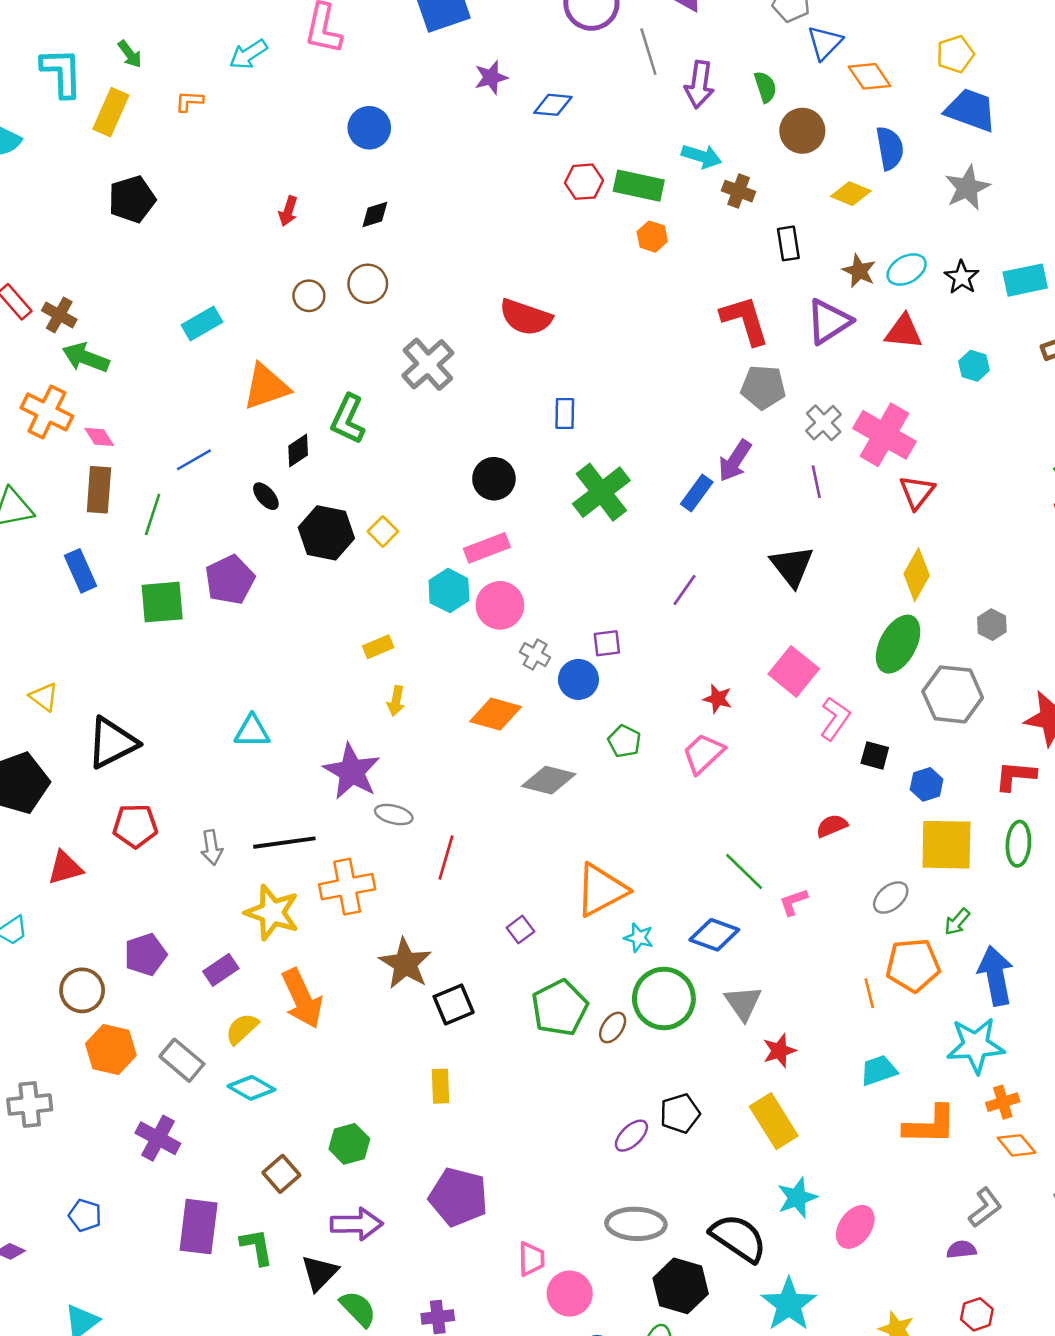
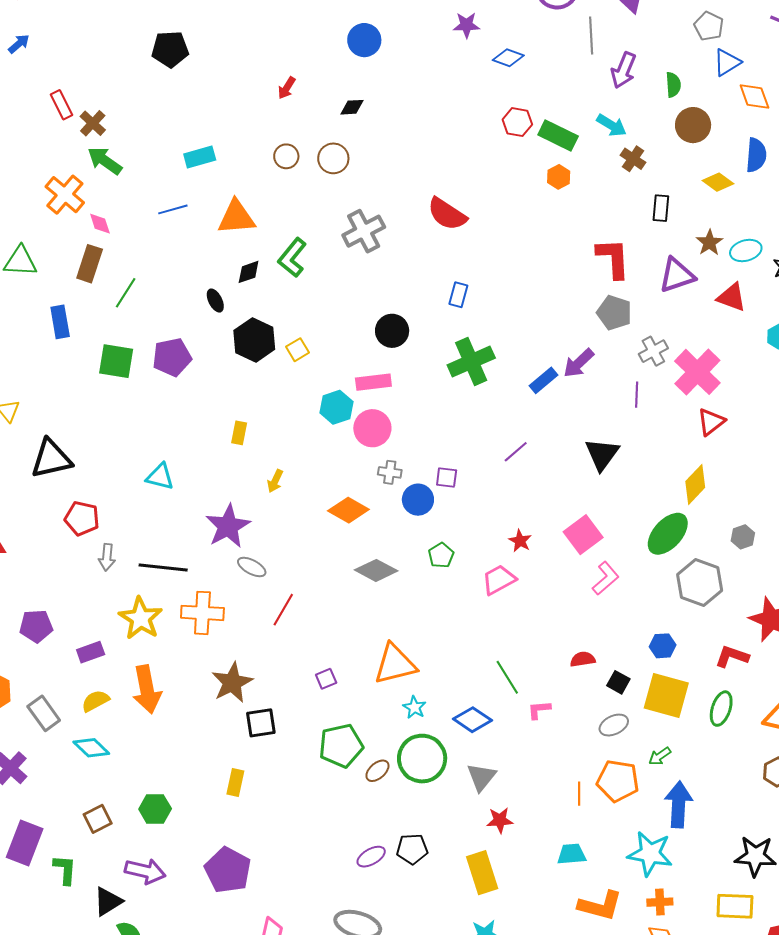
blue line: (194, 460) -> (173, 209), moved
yellow rectangle: (378, 647) -> (239, 433), moved, turned -70
gray cross: (535, 655) -> (390, 472), turned -35
black square: (875, 755) -> (618, 682), moved
red pentagon: (135, 826) -> (82, 518), moved

